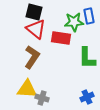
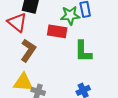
red triangle: (36, 29) -> (17, 22), moved

